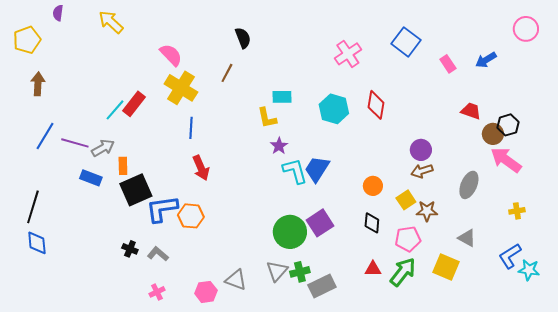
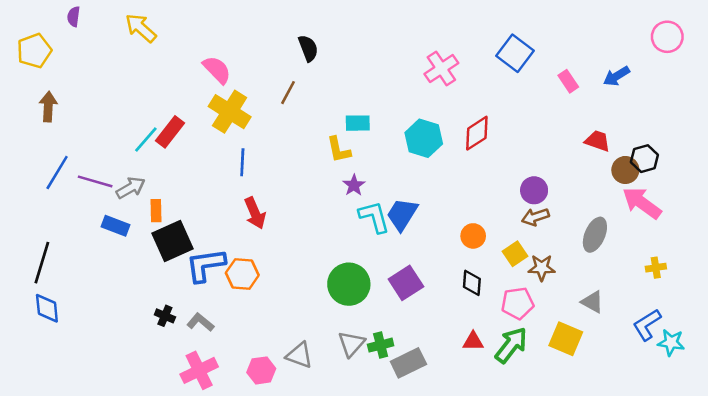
red diamond: (376, 105) -> (477, 133), turned 48
green circle: (290, 232) -> (349, 284), moved
pink cross: (157, 292) -> (199, 370), size x1.8

